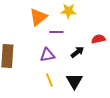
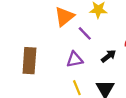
purple line: (56, 32) -> (85, 33), turned 48

